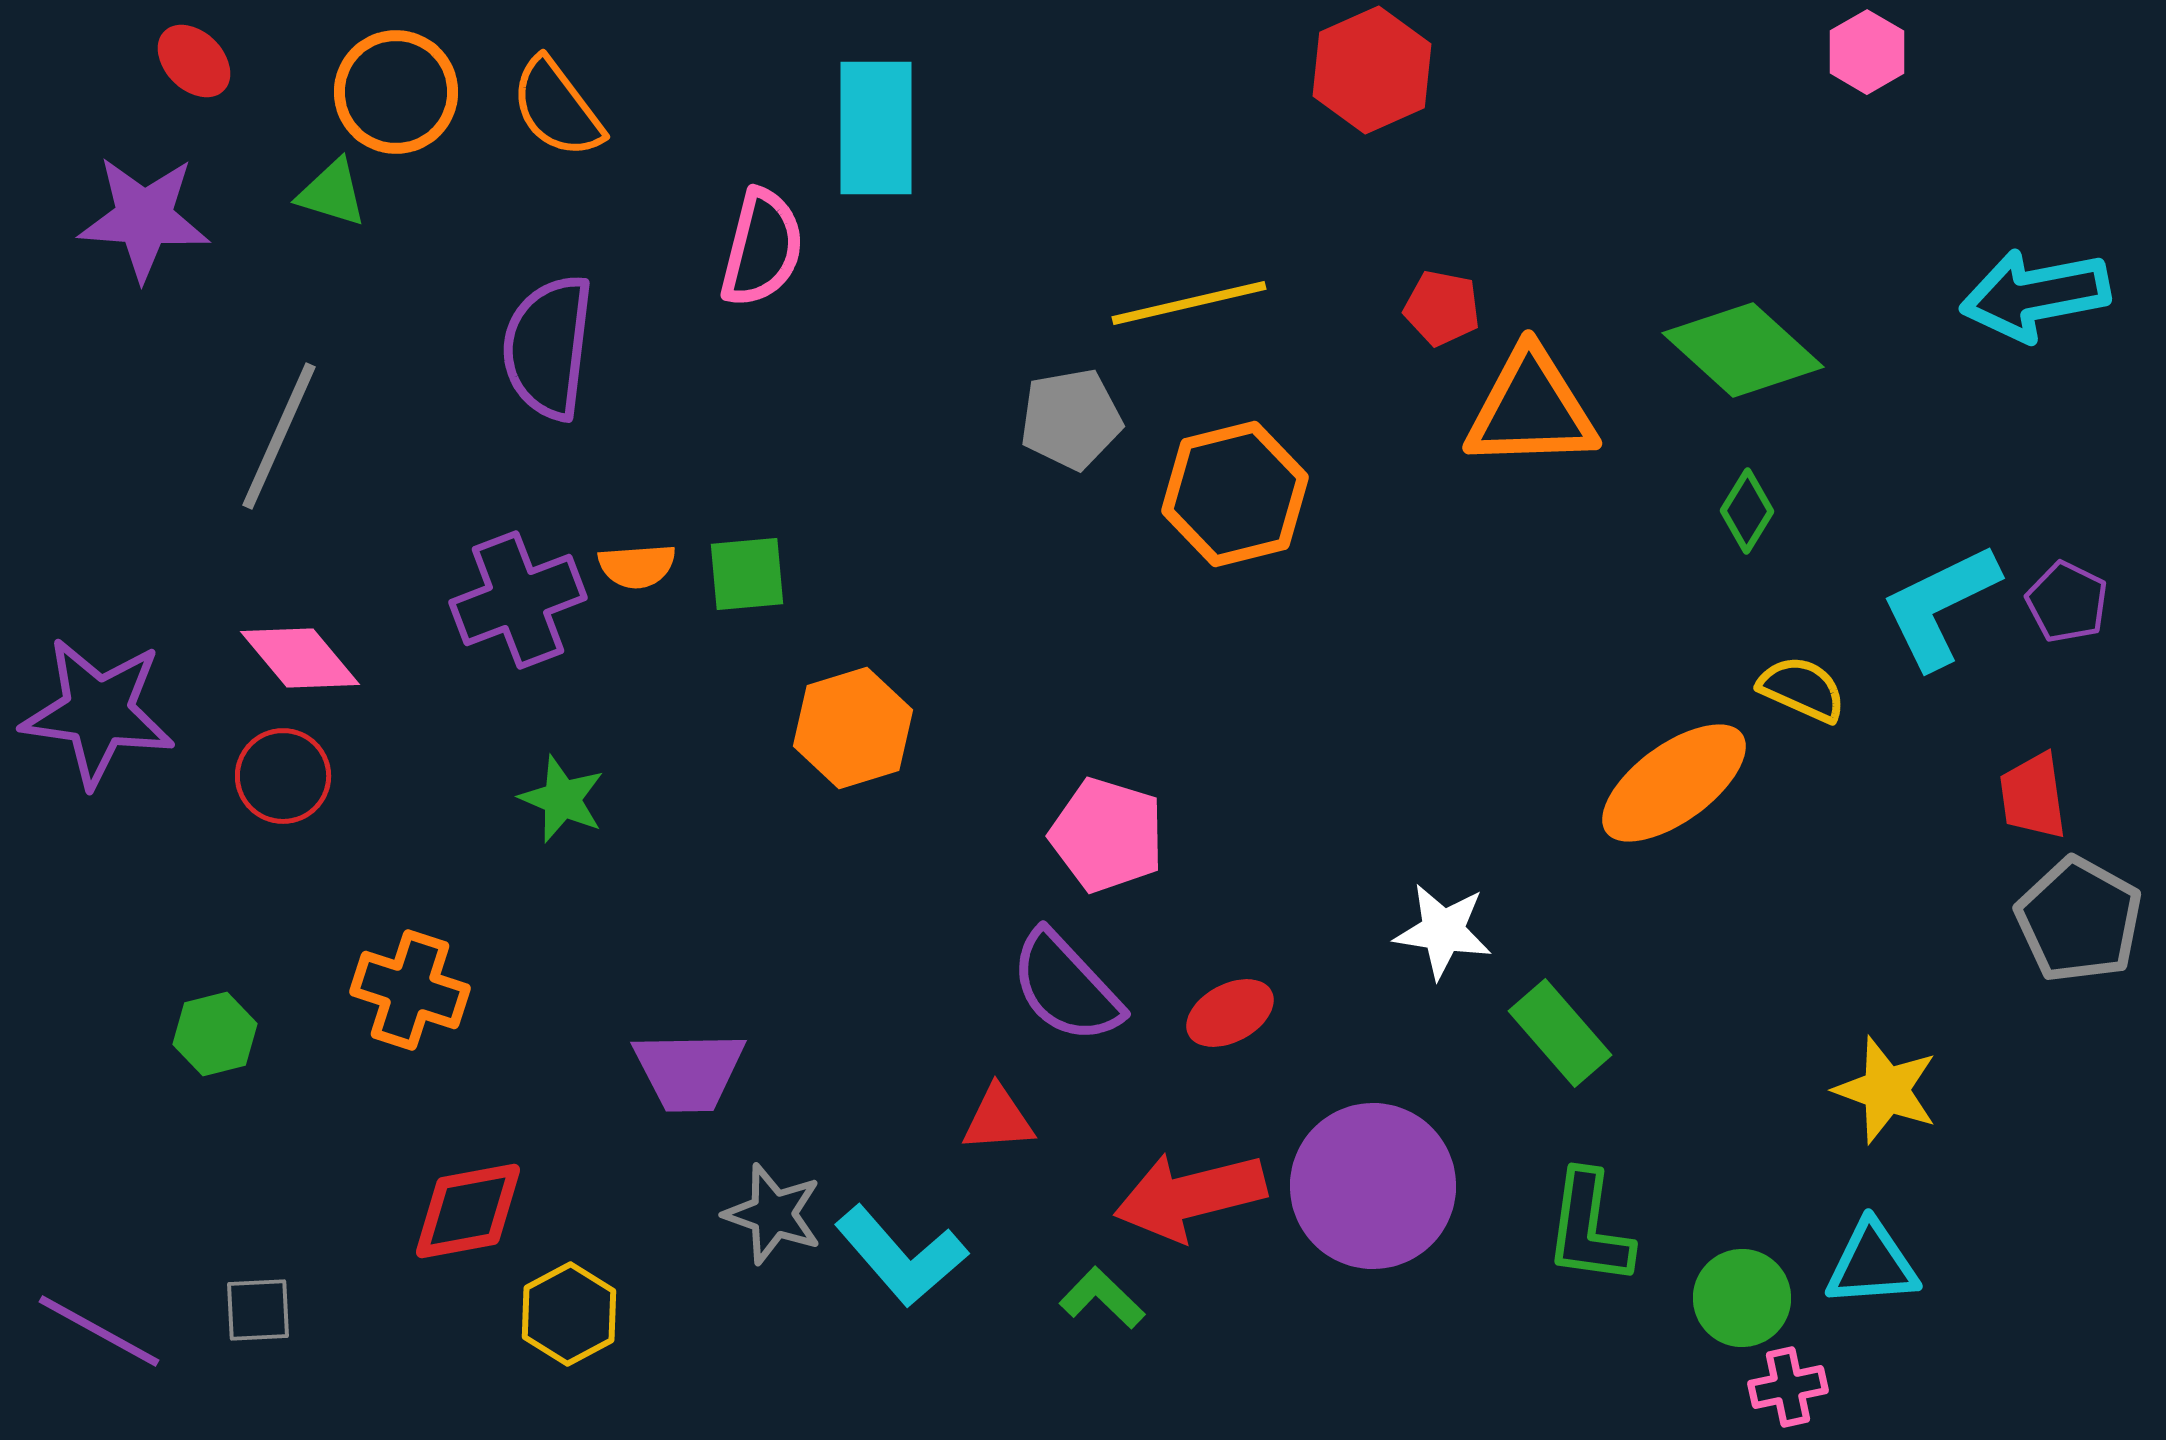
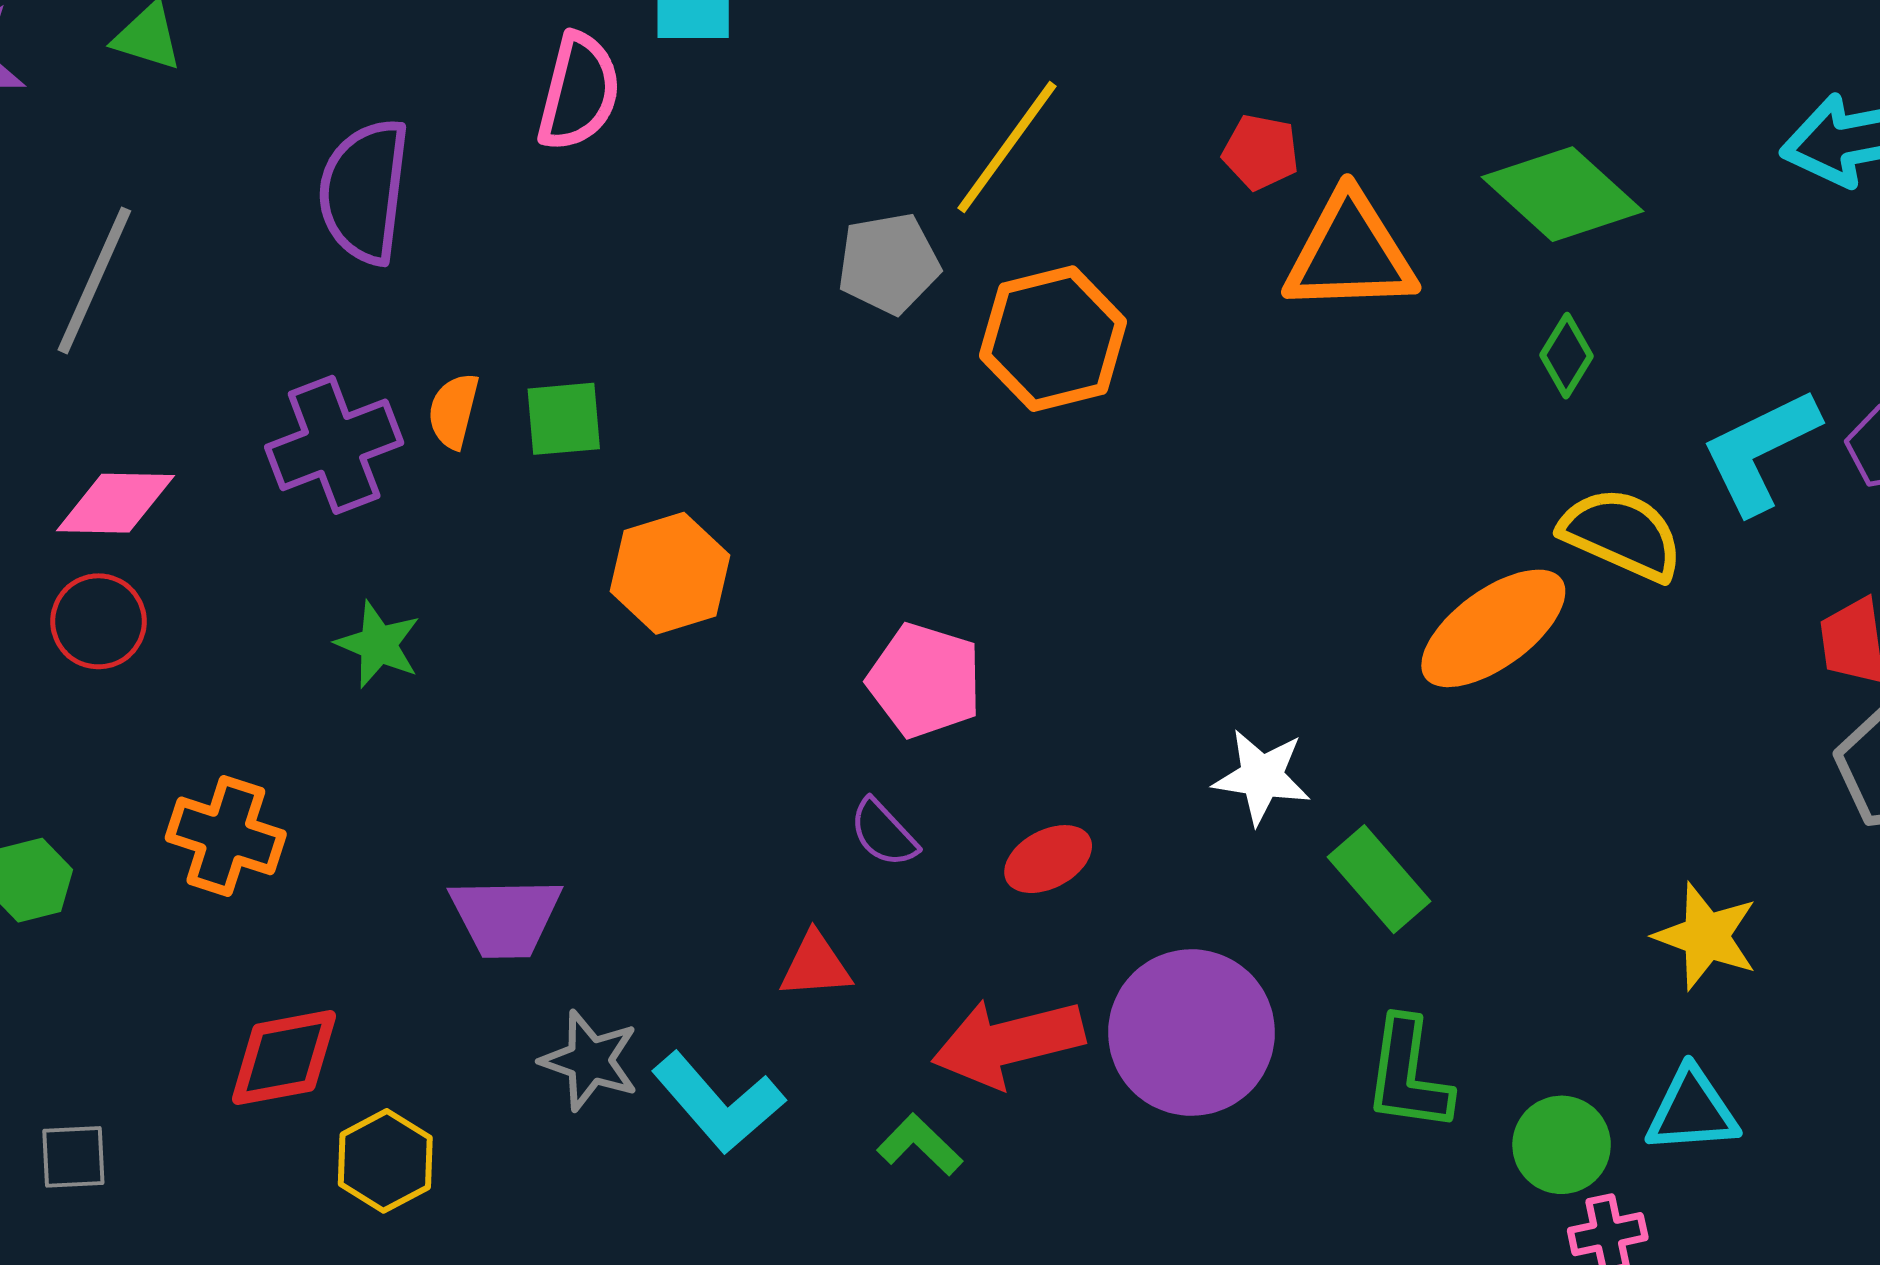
yellow line: (1189, 303) -> (1007, 147), turned -41
orange semicircle: (637, 566) -> (453, 411), turned 108
pink diamond: (300, 658) -> (115, 503), turned -49
yellow semicircle: (1802, 689) -> (1622, 534), size x1.4
purple semicircle: (1066, 987) -> (884, 833), size x0.6

